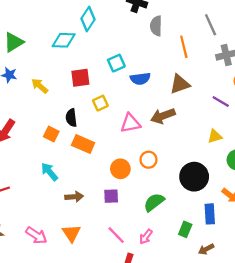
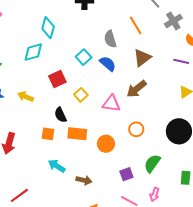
gray semicircle: (156, 26) -> (110, 39), moved
blue semicircle: (140, 79) -> (108, 64), turned -114
pink triangle: (130, 123) -> (111, 104), turned 36
orange circle: (120, 169) -> (106, 144), moved
purple square: (111, 196) -> (126, 174), moved
brown arrow: (74, 197) -> (84, 180), turned 35

